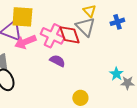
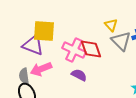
gray triangle: (85, 27) -> (121, 41), moved
pink arrow: (25, 42) -> (41, 69), moved

